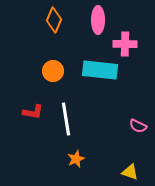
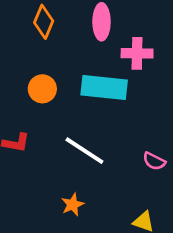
white line: (66, 119) -> (84, 151), moved, turned -48

